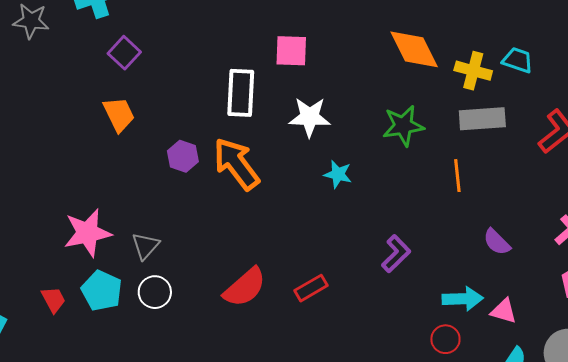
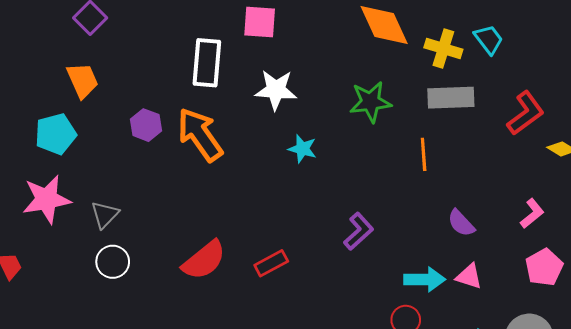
cyan trapezoid: (518, 60) -> (489, 39), turned 32
cyan pentagon: (102, 291) -> (56, 134), moved, turned 30
pink triangle: (504, 311) -> (469, 276), moved

